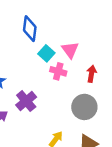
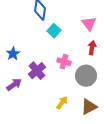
pink triangle: (70, 50) -> (89, 24), moved
pink cross: (58, 71) -> (64, 62), moved

